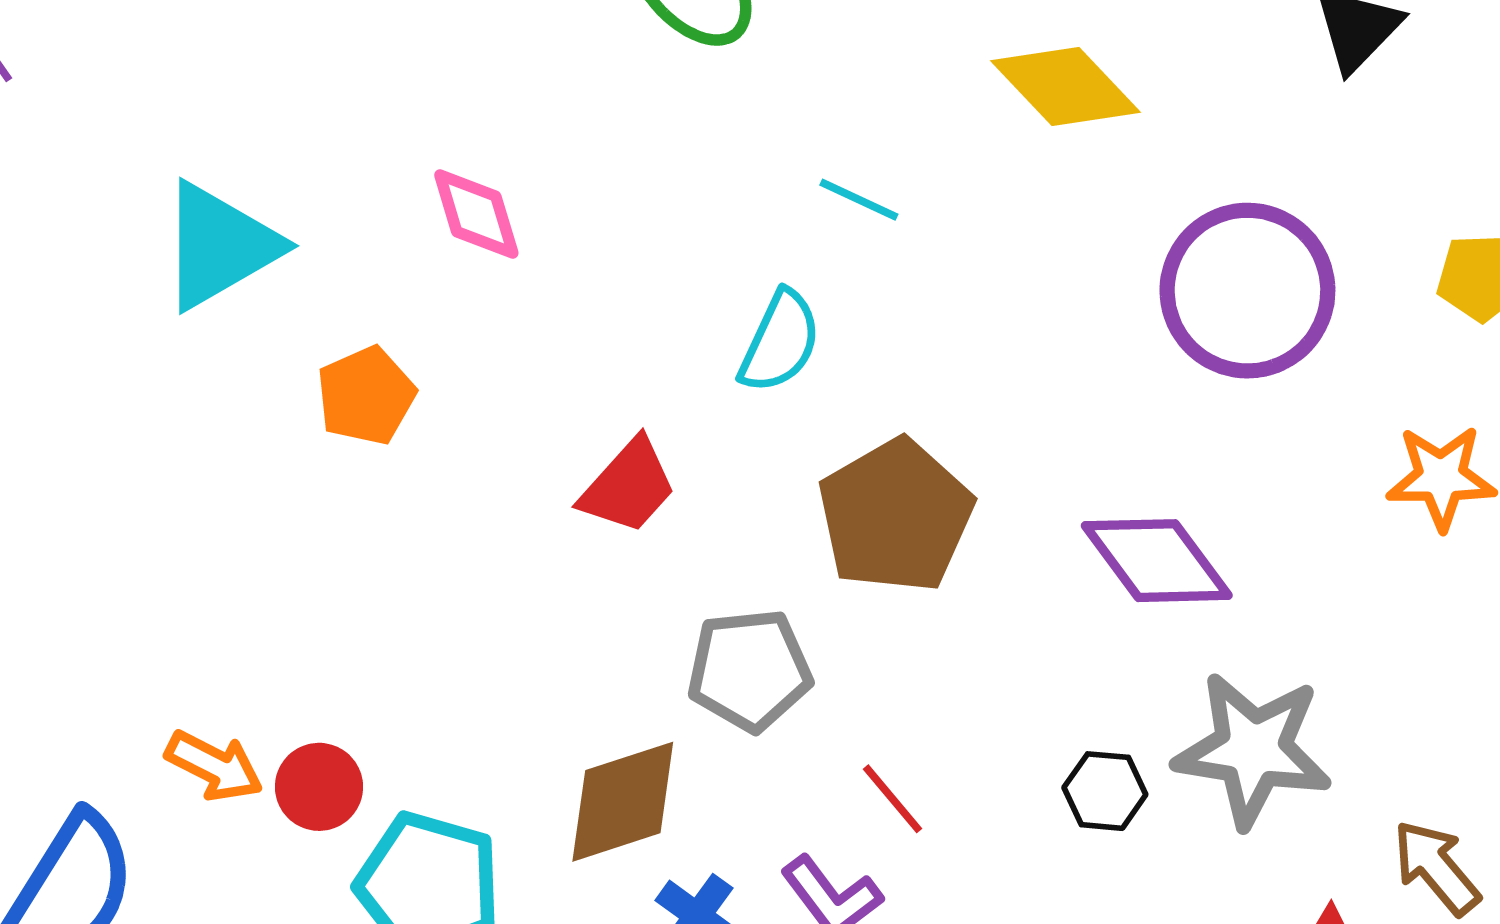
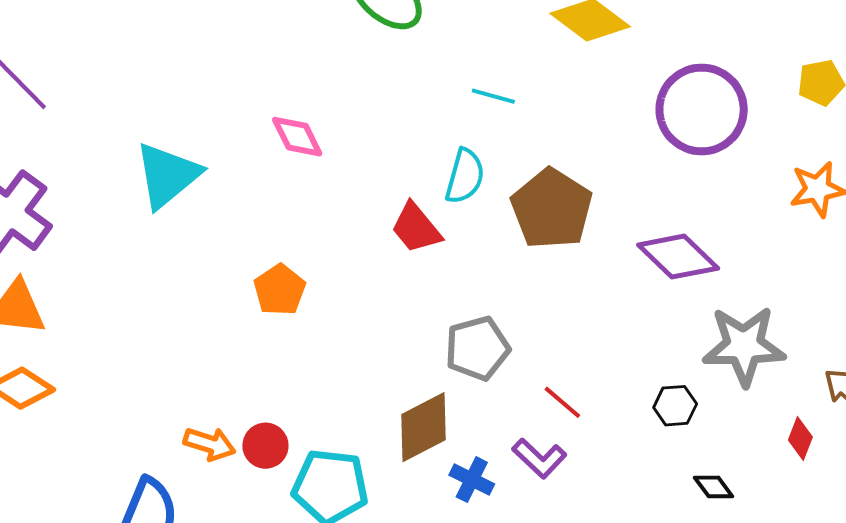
orange pentagon: (366, 396) -> (280, 290), moved
red trapezoid: (628, 486) -> (416, 228), moved, turned 108
brown pentagon: (896, 516) -> (552, 209), moved
black hexagon: (1105, 791) -> (675, 406), moved

